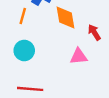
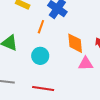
orange diamond: (66, 17) -> (75, 43), moved

